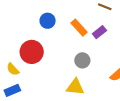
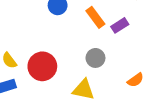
red circle: (32, 52) -> (42, 66), moved

